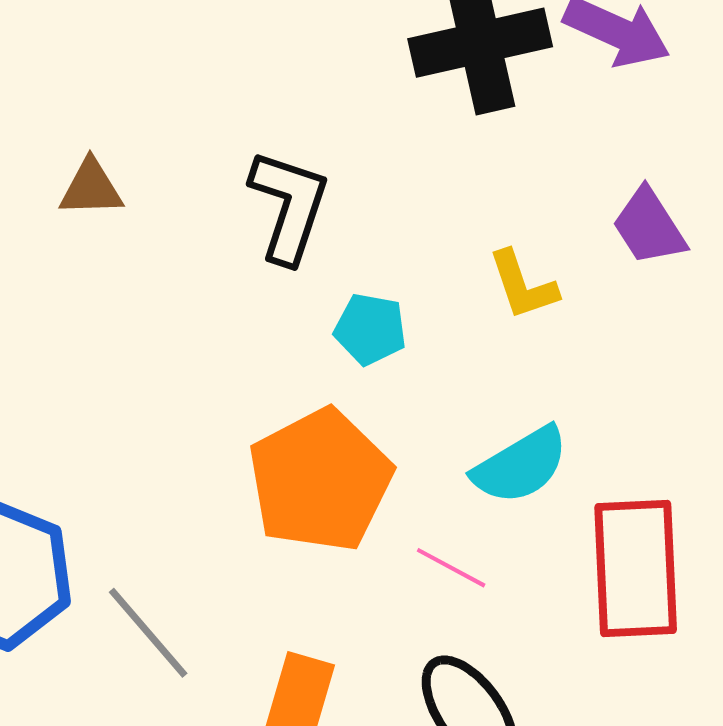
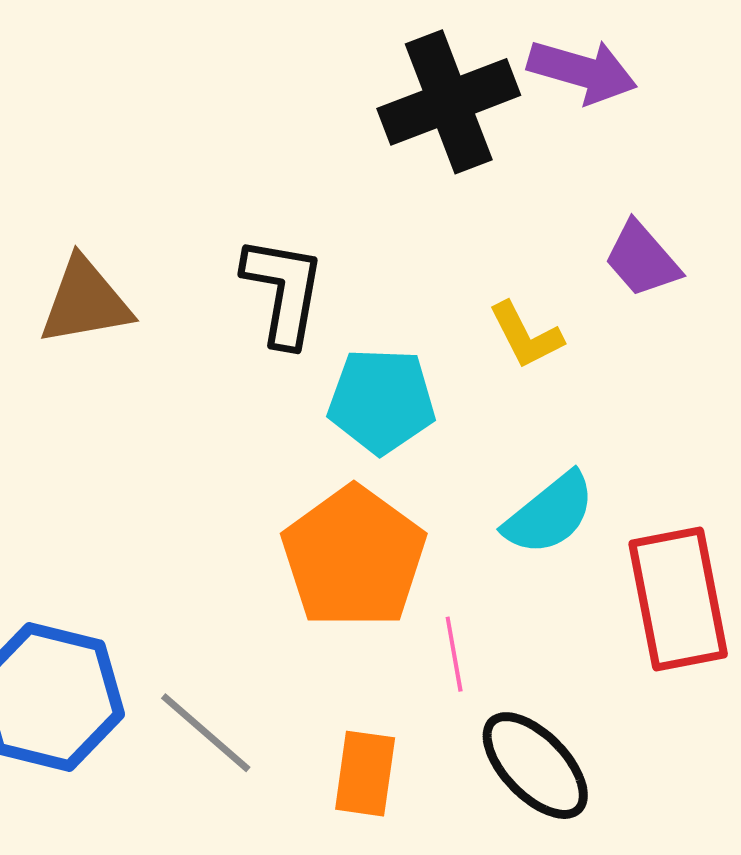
brown triangle: (91, 188) -> (85, 302), size x1.5
cyan pentagon: (370, 329) -> (382, 401), size x1.5
pink line: (451, 568) -> (454, 654), moved, turned 60

